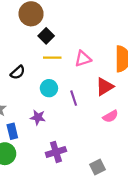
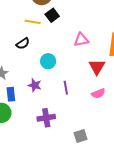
yellow line: (52, 58) -> (33, 22), moved
red triangle: (105, 87) -> (97, 67), turned -36
purple line: (74, 98) -> (66, 88), moved

